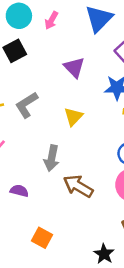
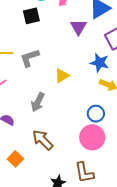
purple triangle: (74, 67) -> (78, 27), moved
brown arrow: (78, 186) -> (43, 140), moved

